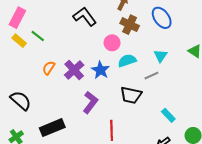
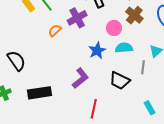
orange semicircle: (49, 68) -> (55, 30), moved
purple cross: (74, 70) -> (77, 18), moved
gray line: (151, 76) -> (143, 67), turned -72

